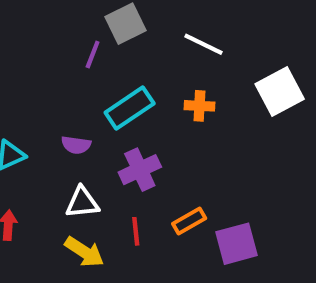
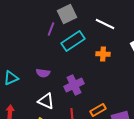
cyan rectangle: (130, 108) -> (73, 41), moved
white triangle: (82, 203) -> (46, 101), turned 30

